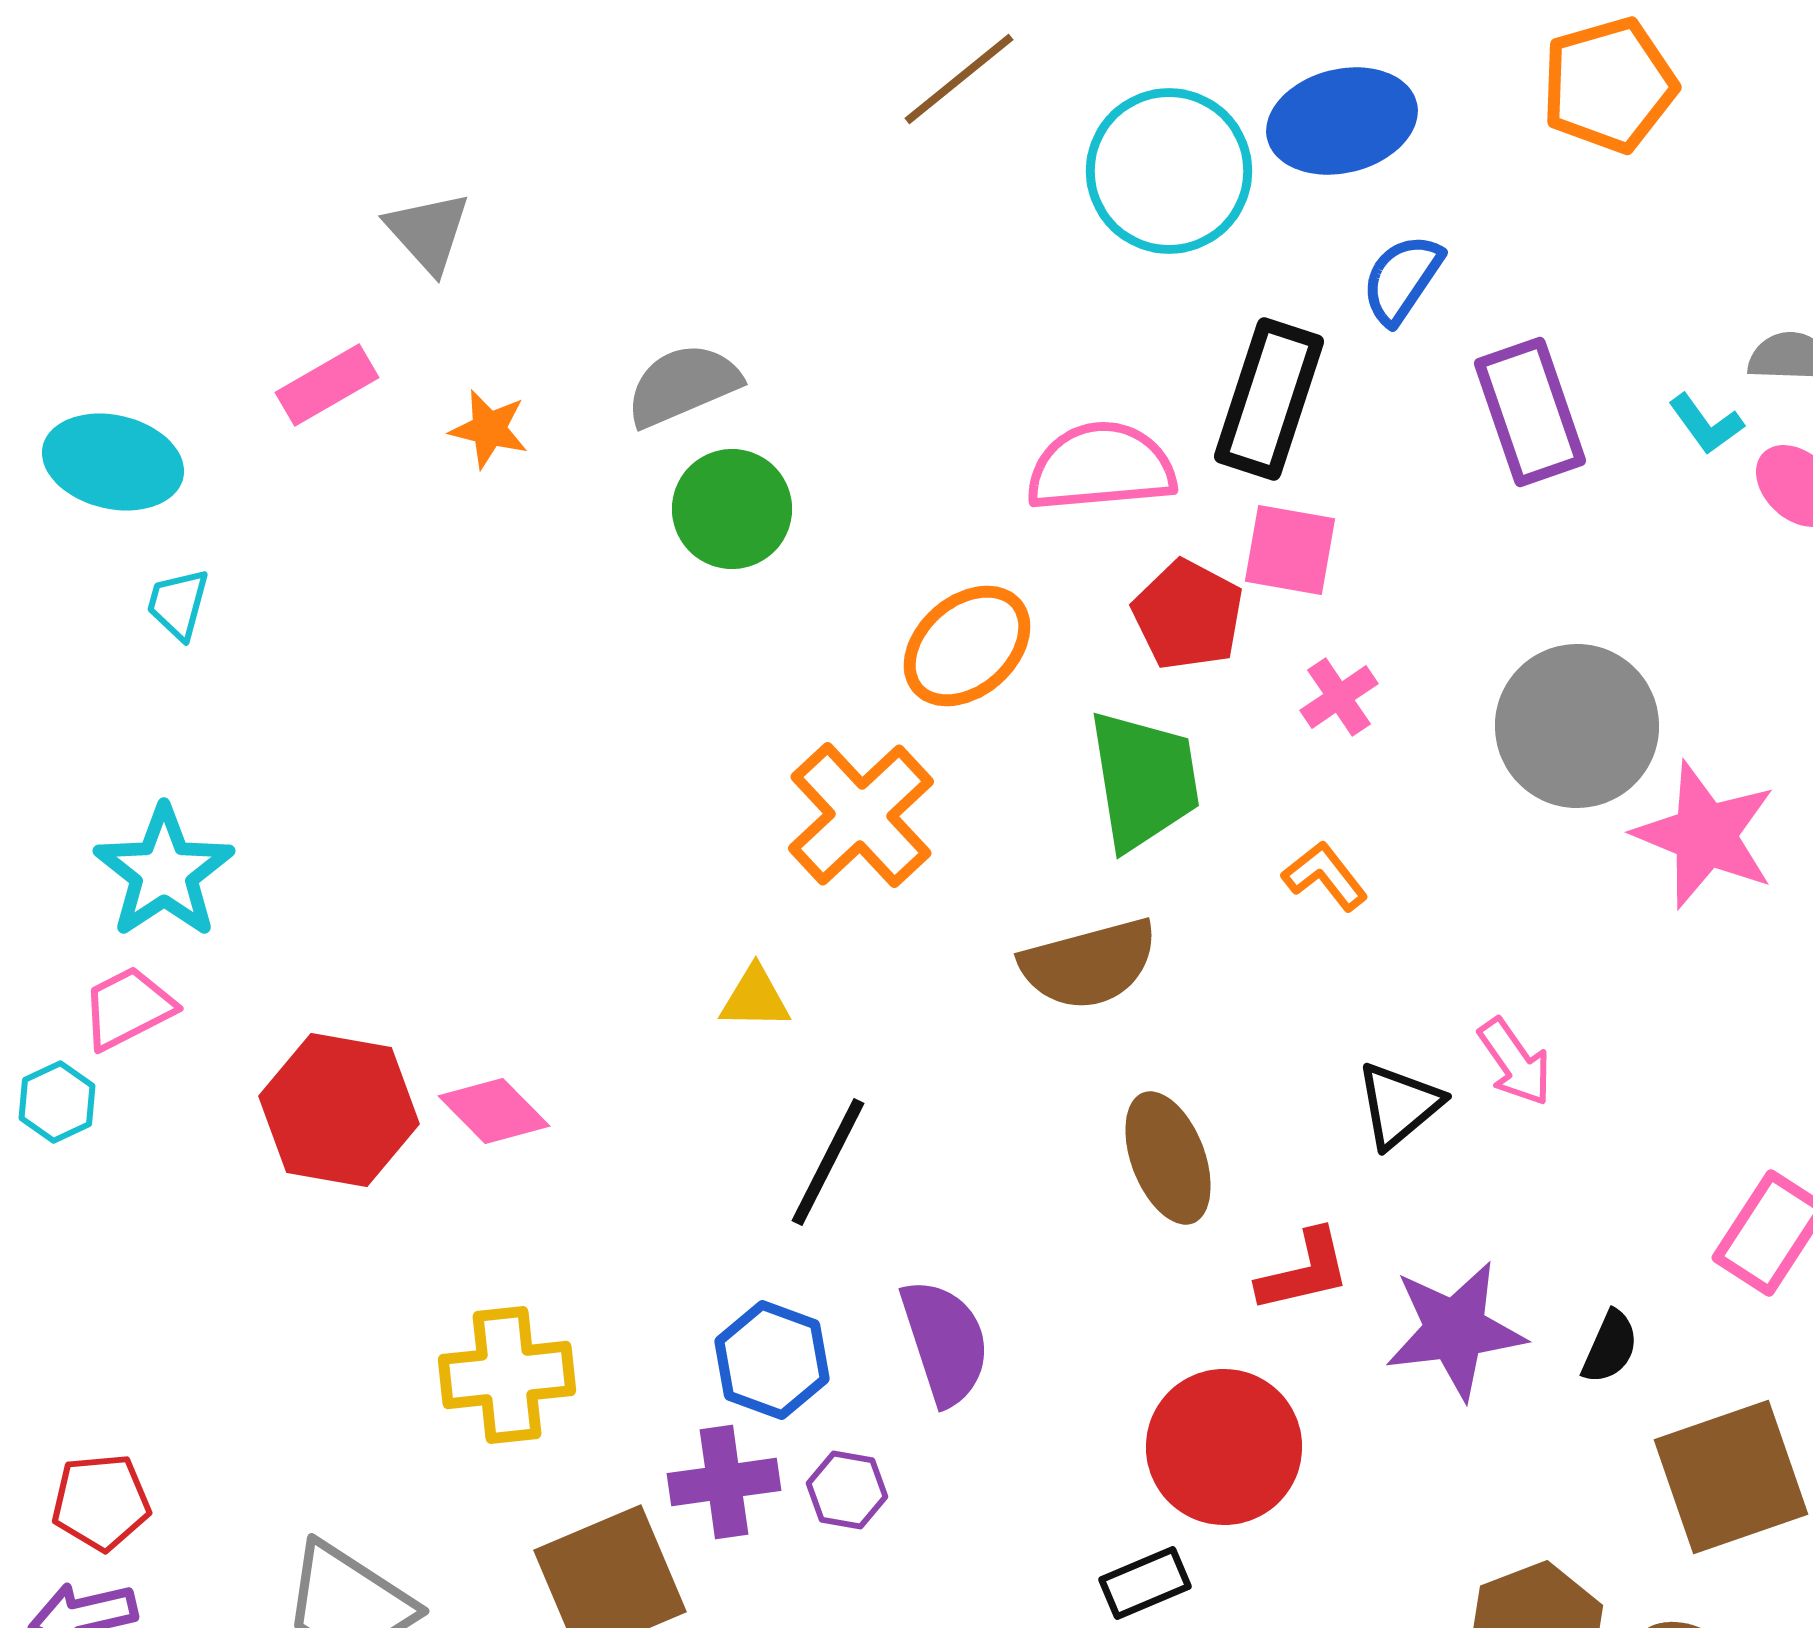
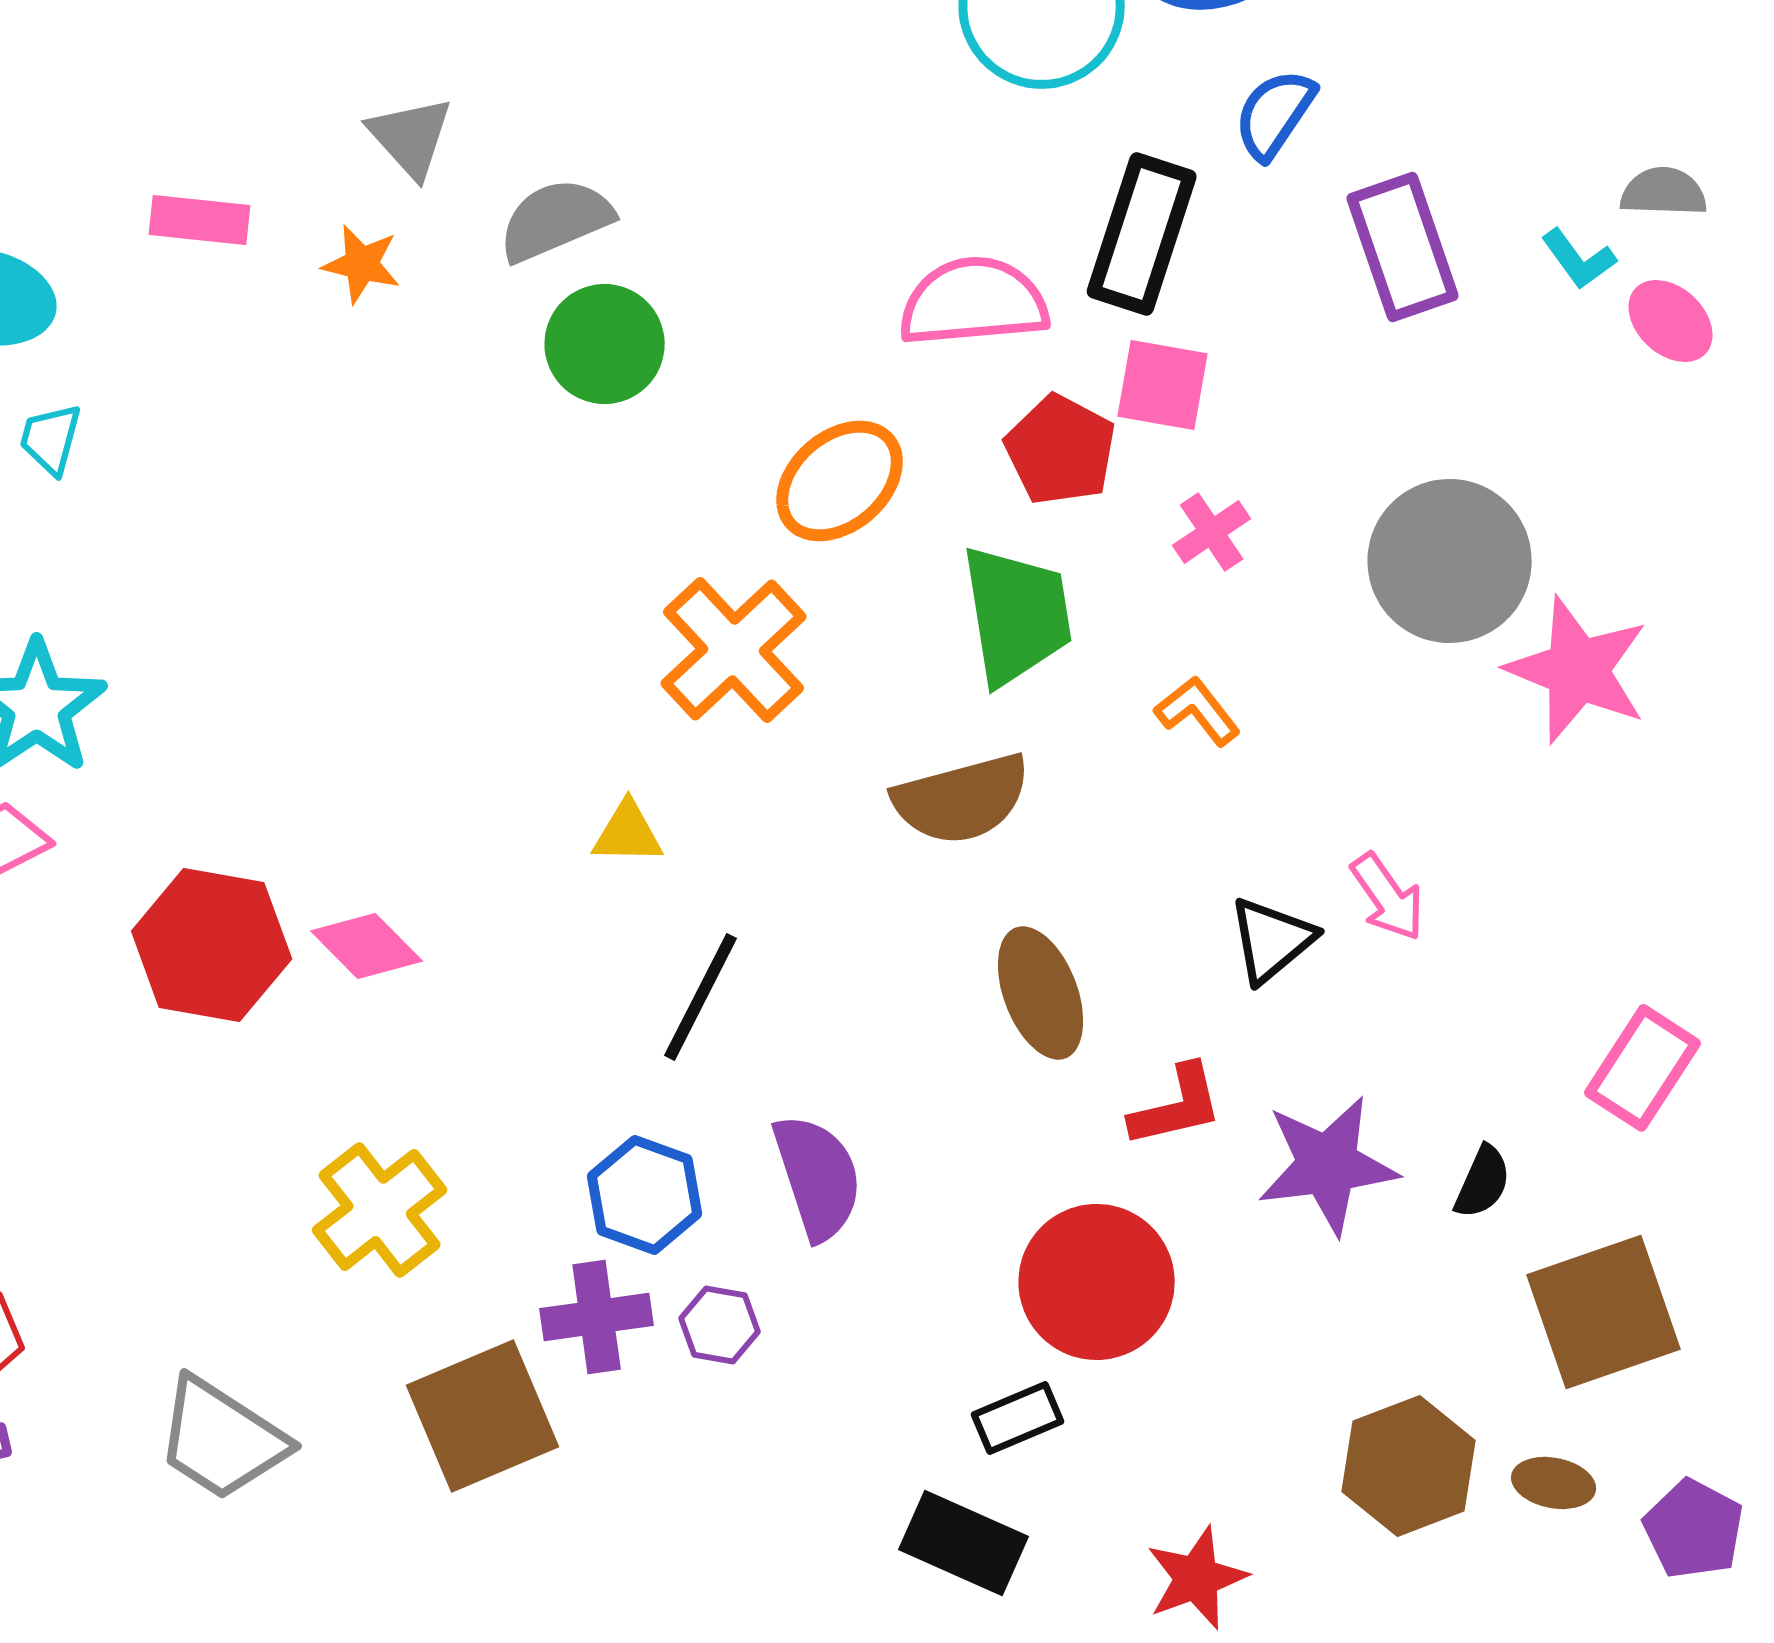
gray triangle: (428, 232) -> (411, 137), moved
pink rectangle: (327, 385) -> (200, 220), turned 36
yellow cross: (507, 1375) -> (380, 1210), turned -32

